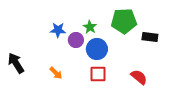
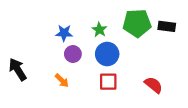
black rectangle: (150, 37) -> (167, 26), moved
purple circle: (76, 40) -> (73, 54), moved

